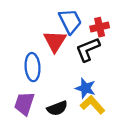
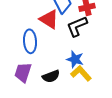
red triangle: (55, 41) -> (49, 19), turned -30

